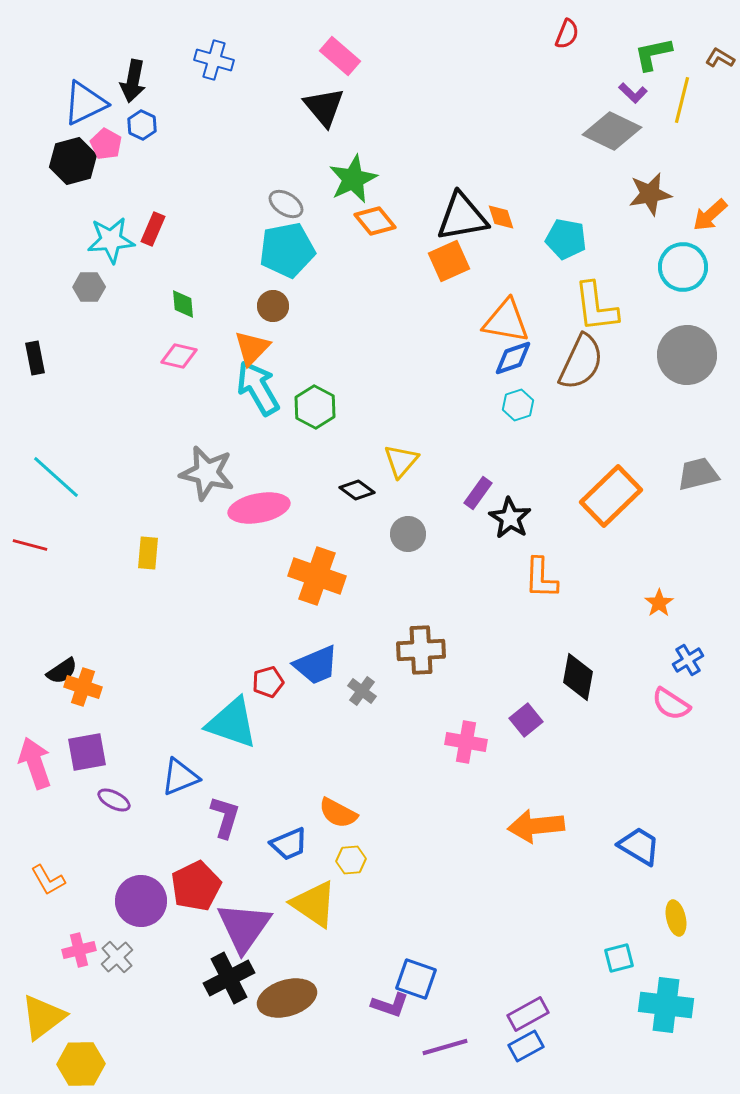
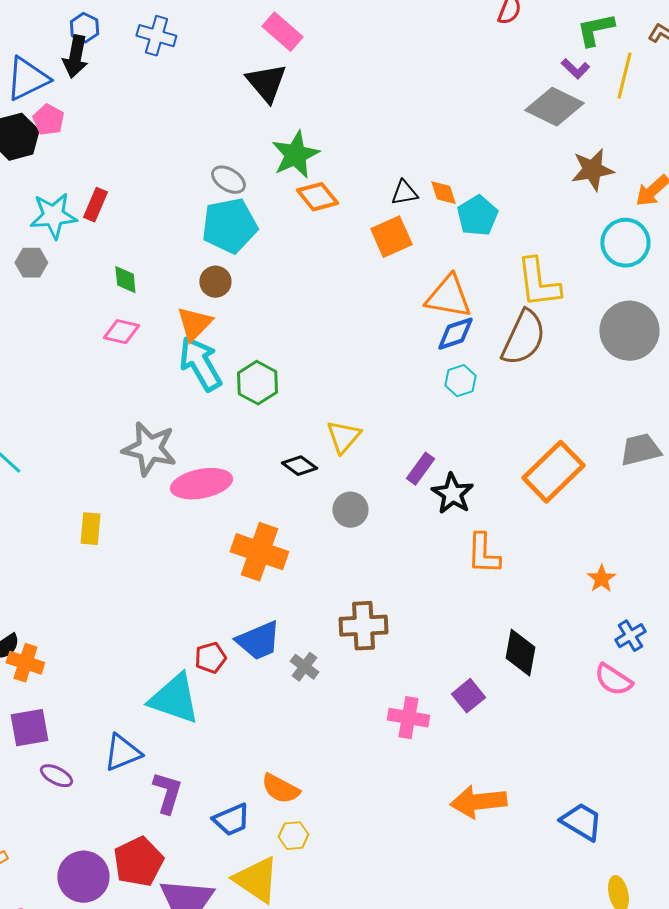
blue hexagon: (142, 125) -> (84, 28), moved
black triangle: (462, 217) -> (404, 193), size x0.5
cyan pentagon: (566, 239) -> (477, 216), moved, turned 30

